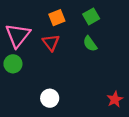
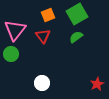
green square: (91, 16) -> (77, 14), size x1.5
green semicircle: (90, 44) -> (76, 37), turned 88

